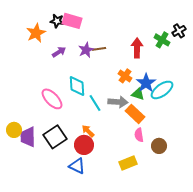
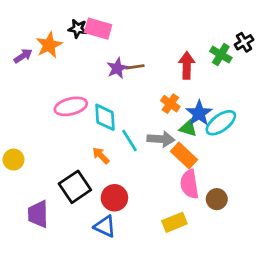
purple arrow: (59, 52) -> (23, 56), moved
pink ellipse: (52, 99) -> (71, 106), moved, turned -60
yellow circle: (14, 130) -> (14, 160), moved
orange arrow: (88, 131) -> (101, 155), moved
pink semicircle: (139, 135) -> (189, 184), size x1.5
purple trapezoid: (28, 137) -> (38, 214), moved

